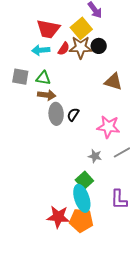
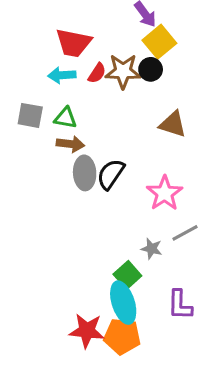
yellow square: (81, 28) -> (159, 42), moved
black semicircle: (73, 114) -> (111, 174), size x1.5
pink star: (108, 127) -> (165, 193), turned 30
gray star: (95, 156) -> (152, 249), moved

